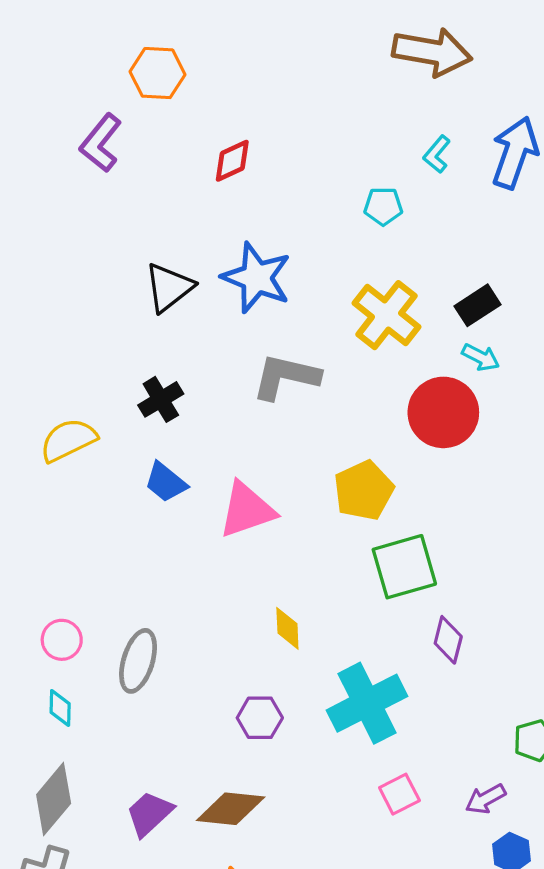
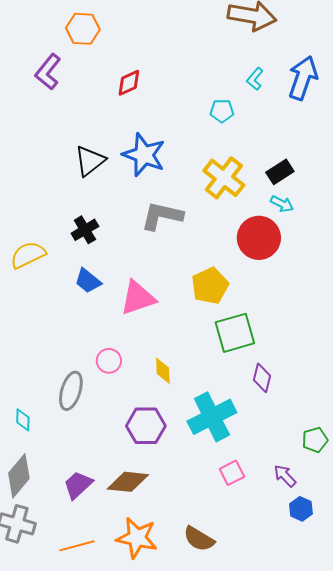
pink circle: (62, 640) -> (109, 361), moved
purple hexagon: (260, 718) -> (146, 426), size x1.4
purple arrow: (486, 799) -> (285, 476), turned 75

